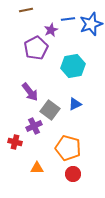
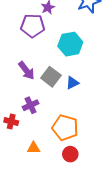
purple pentagon: (36, 48) -> (33, 26), turned 30
gray square: (50, 110) -> (51, 77), moved

